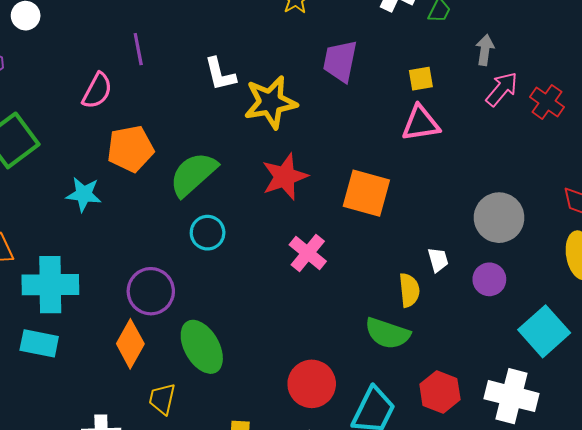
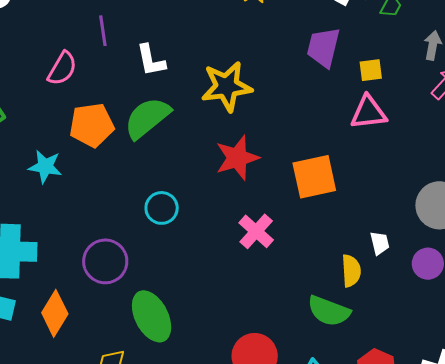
purple trapezoid: (340, 61) -> (323, 47), moved
white L-shape: (220, 74) -> (151, 60), moved
green semicircle: (193, 174) -> (147, 118), moved
orange square: (366, 193) -> (314, 177), turned -30
orange diamond: (130, 344) -> (55, 313), moved

